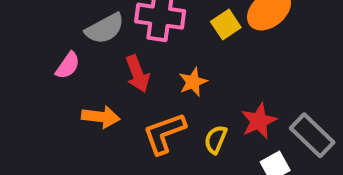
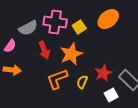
yellow square: (226, 24) -> (79, 27), moved
orange star: (193, 82) -> (71, 54), size x1.6
orange arrow: (101, 117) -> (12, 70), moved

